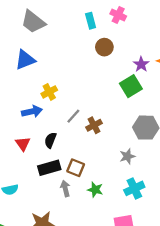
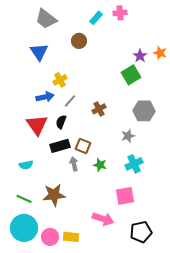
pink cross: (118, 15) -> (120, 13), turned -32
cyan rectangle: (91, 21) -> (96, 18), turned 56
brown circle: (104, 47) -> (79, 41), moved
blue triangle: (25, 60) -> (39, 52), turned -42
gray line: (73, 116) -> (70, 101), moved
red triangle: (23, 144) -> (37, 125), size x1.6

